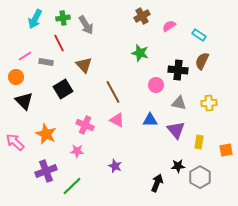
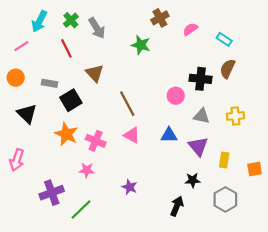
green cross: (63, 18) -> (71, 20), turned -32
green star: (140, 53) -> (141, 45), moved
pink line: (25, 56) -> (21, 46), moved
gray rectangle: (46, 62) -> (49, 83), moved
orange circle: (16, 77) -> (16, 78), moved
orange star: (46, 134) -> (66, 134), moved
pink arrow: (15, 142) -> (17, 160), turned -114
black star: (178, 166) -> (193, 180), moved

